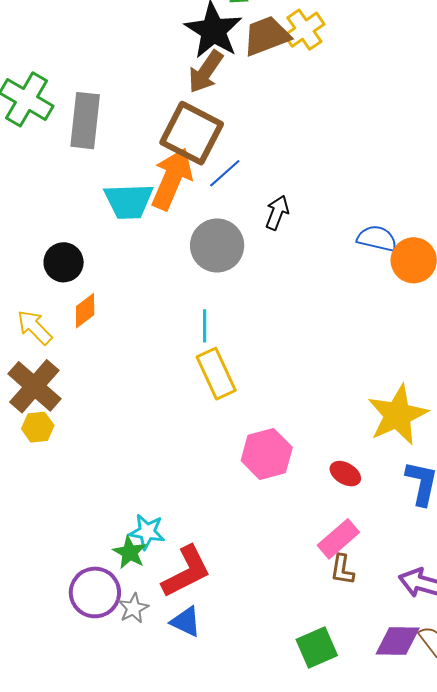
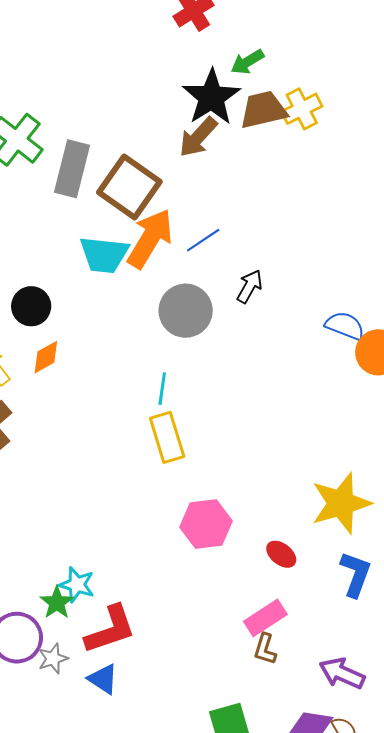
brown square: (192, 133) -> (129, 187), moved

